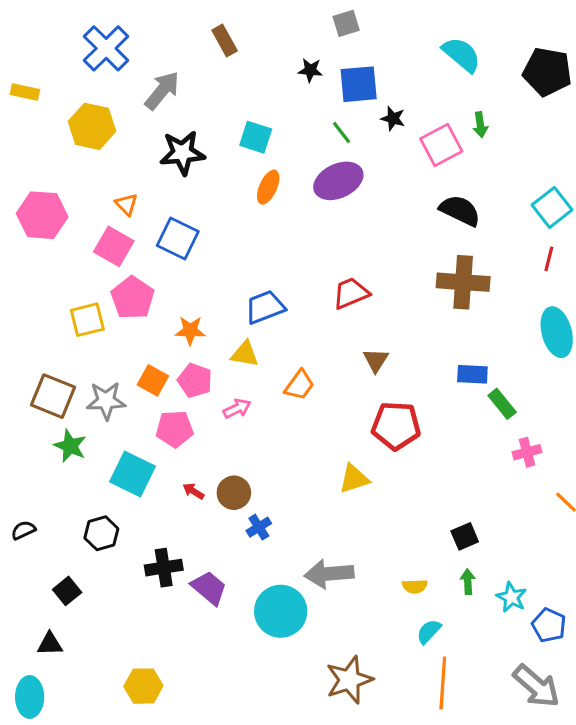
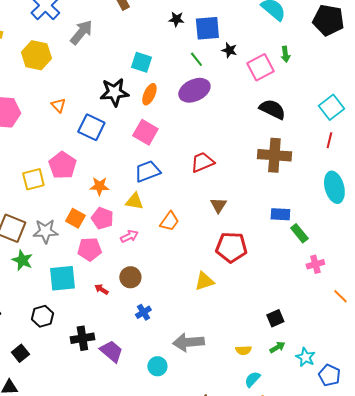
black star: (182, 153) -> (114, 92), moved
pink square: (114, 246) -> (145, 132), moved
cyan square: (133, 474) -> (62, 278), turned -32
brown circle: (234, 493) -> (130, 277), moved
green arrow: (468, 582) -> (277, 347), turned 63
cyan circle: (281, 611) -> (157, 366), size x0.6

